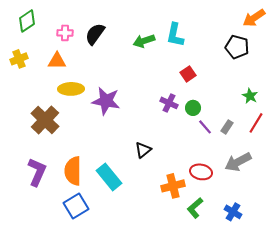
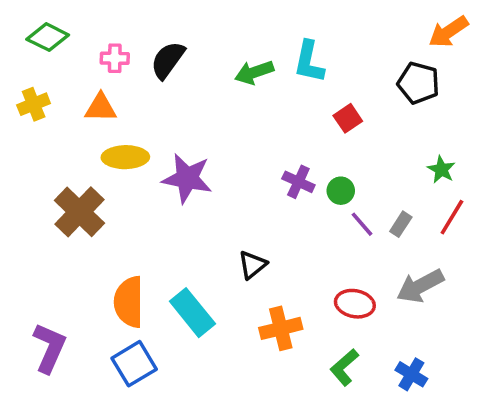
green diamond: (27, 21) -> (48, 37), turned 60
red square: (188, 74) -> (348, 118), moved
purple L-shape: (37, 172) -> (49, 348), moved
orange cross: (173, 186) -> (281, 328), moved

